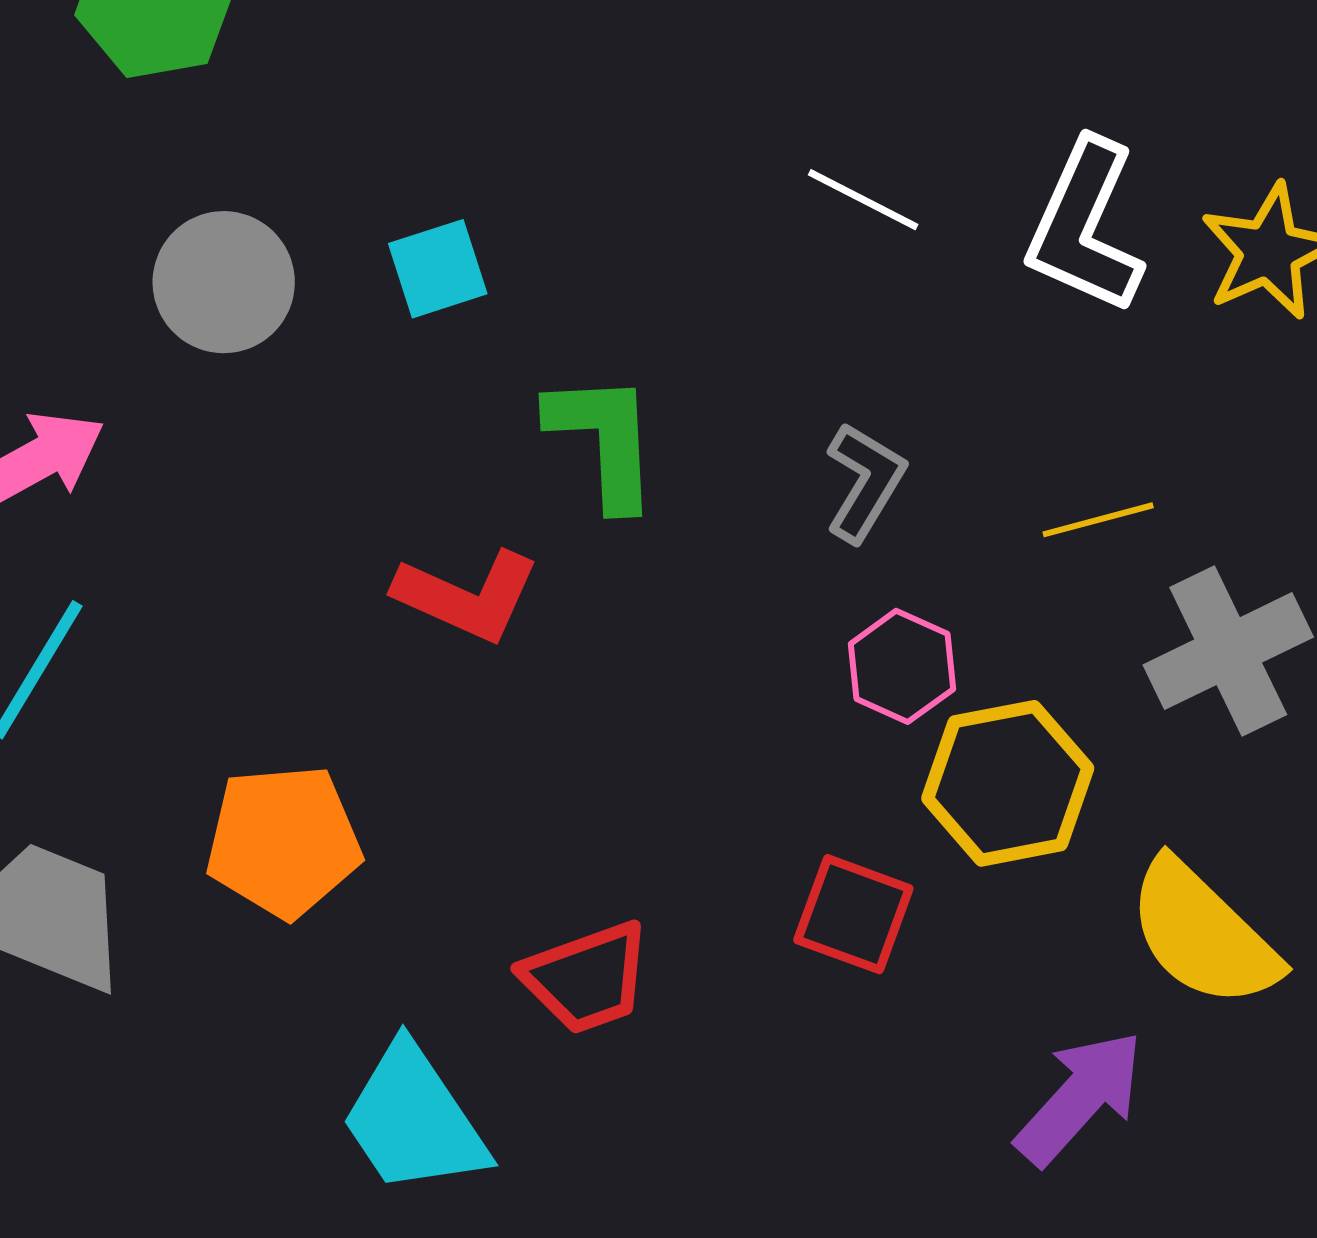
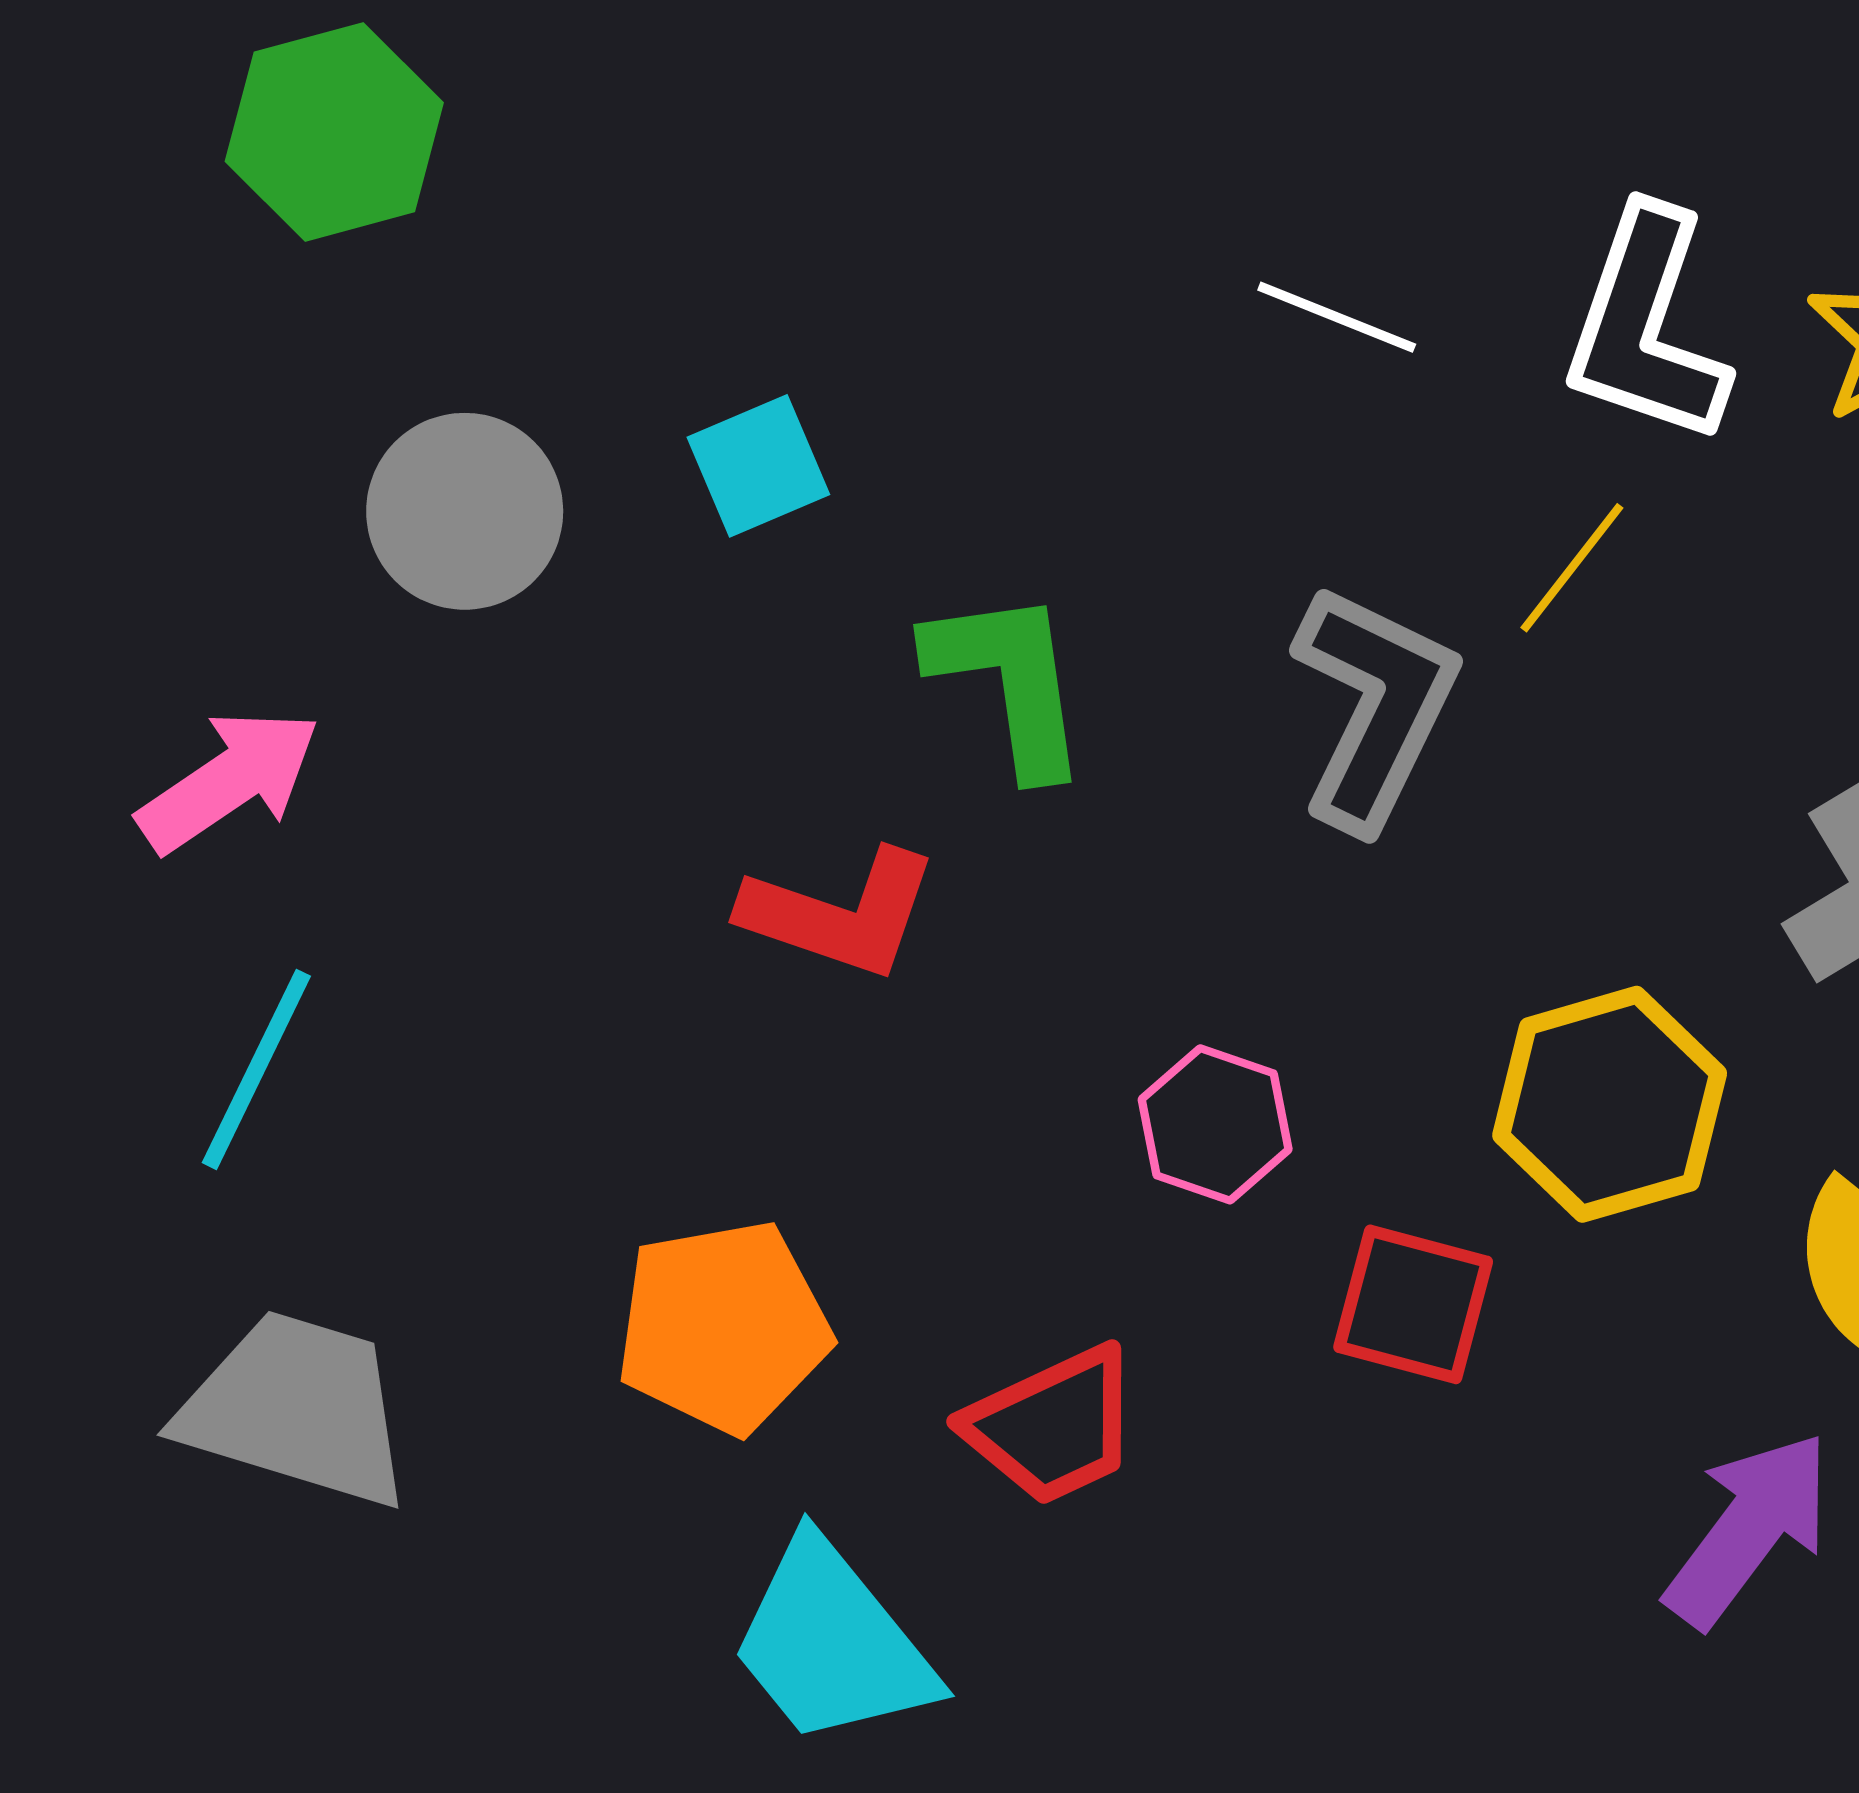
gray L-shape: (865, 482) -> (1375, 707), size x1.5
yellow line: (1098, 520) -> (1572, 568), moved, turned -32
pink hexagon: (902, 666) -> (1215, 1124), moved
orange pentagon: (284, 841) -> (723, 1327), moved

